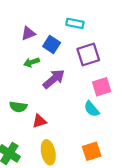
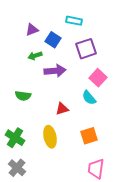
purple arrow: (54, 79) -> (55, 71), turned 35
pink square: (102, 87) -> (98, 78), turned -30
red triangle: (39, 121) -> (62, 109), moved

